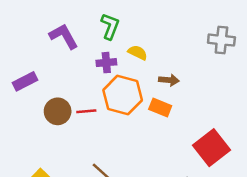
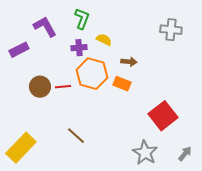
purple rectangle: (25, 81) -> (19, 50), moved

